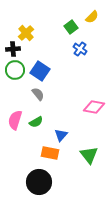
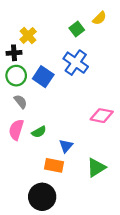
blue cross: (80, 49) -> (76, 63), moved, size x1.6
gray semicircle: (38, 94) -> (20, 102), moved
green triangle: (89, 155) -> (96, 168), turned 36

